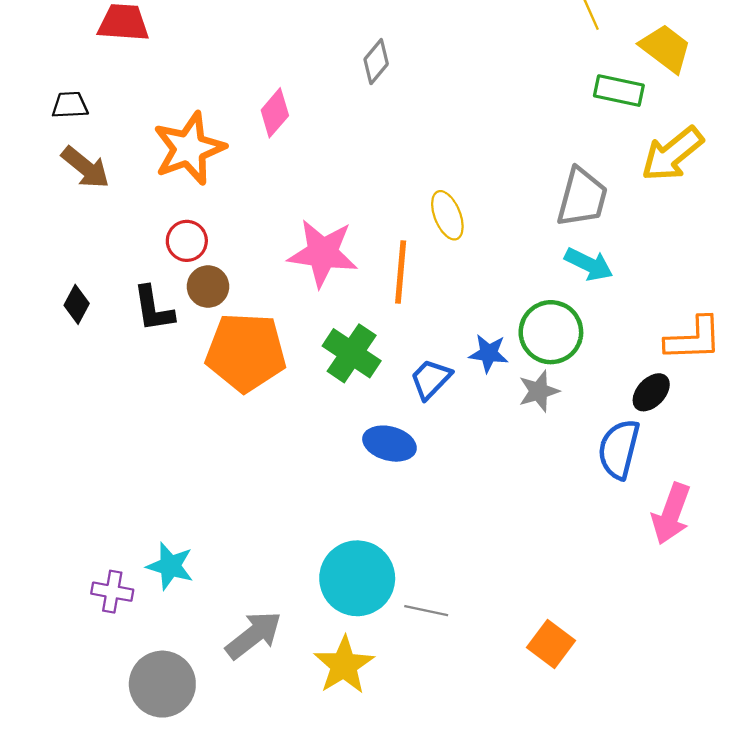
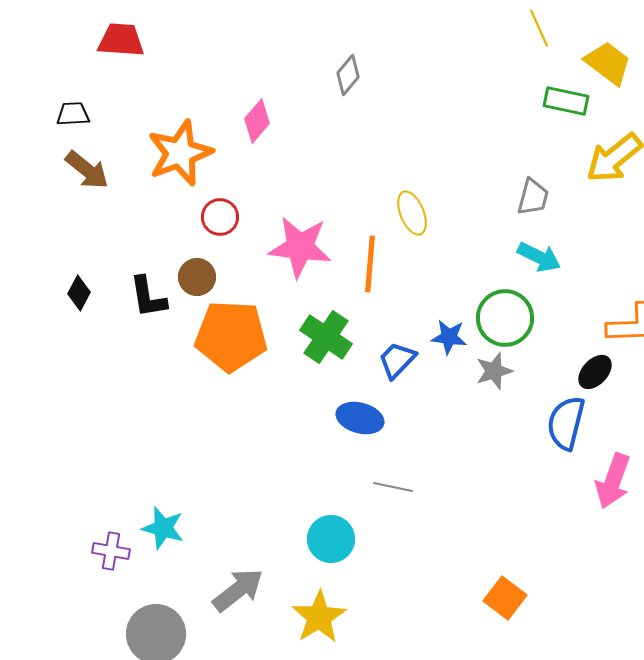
gray trapezoid: (582, 197) -> (533, 197), size x0.7
red circle: (187, 241) -> (220, 217), moved
cyan circle: (357, 578) -> (331, 539), size x0.7
gray line: (426, 611) -> (393, 487), moved

